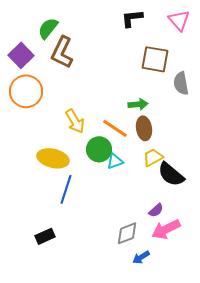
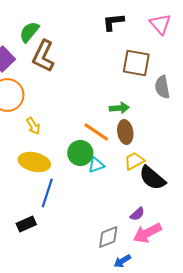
yellow arrow: (75, 121) -> (33, 126), moved, size x0.7
black rectangle: (45, 236) -> (26, 224), moved

